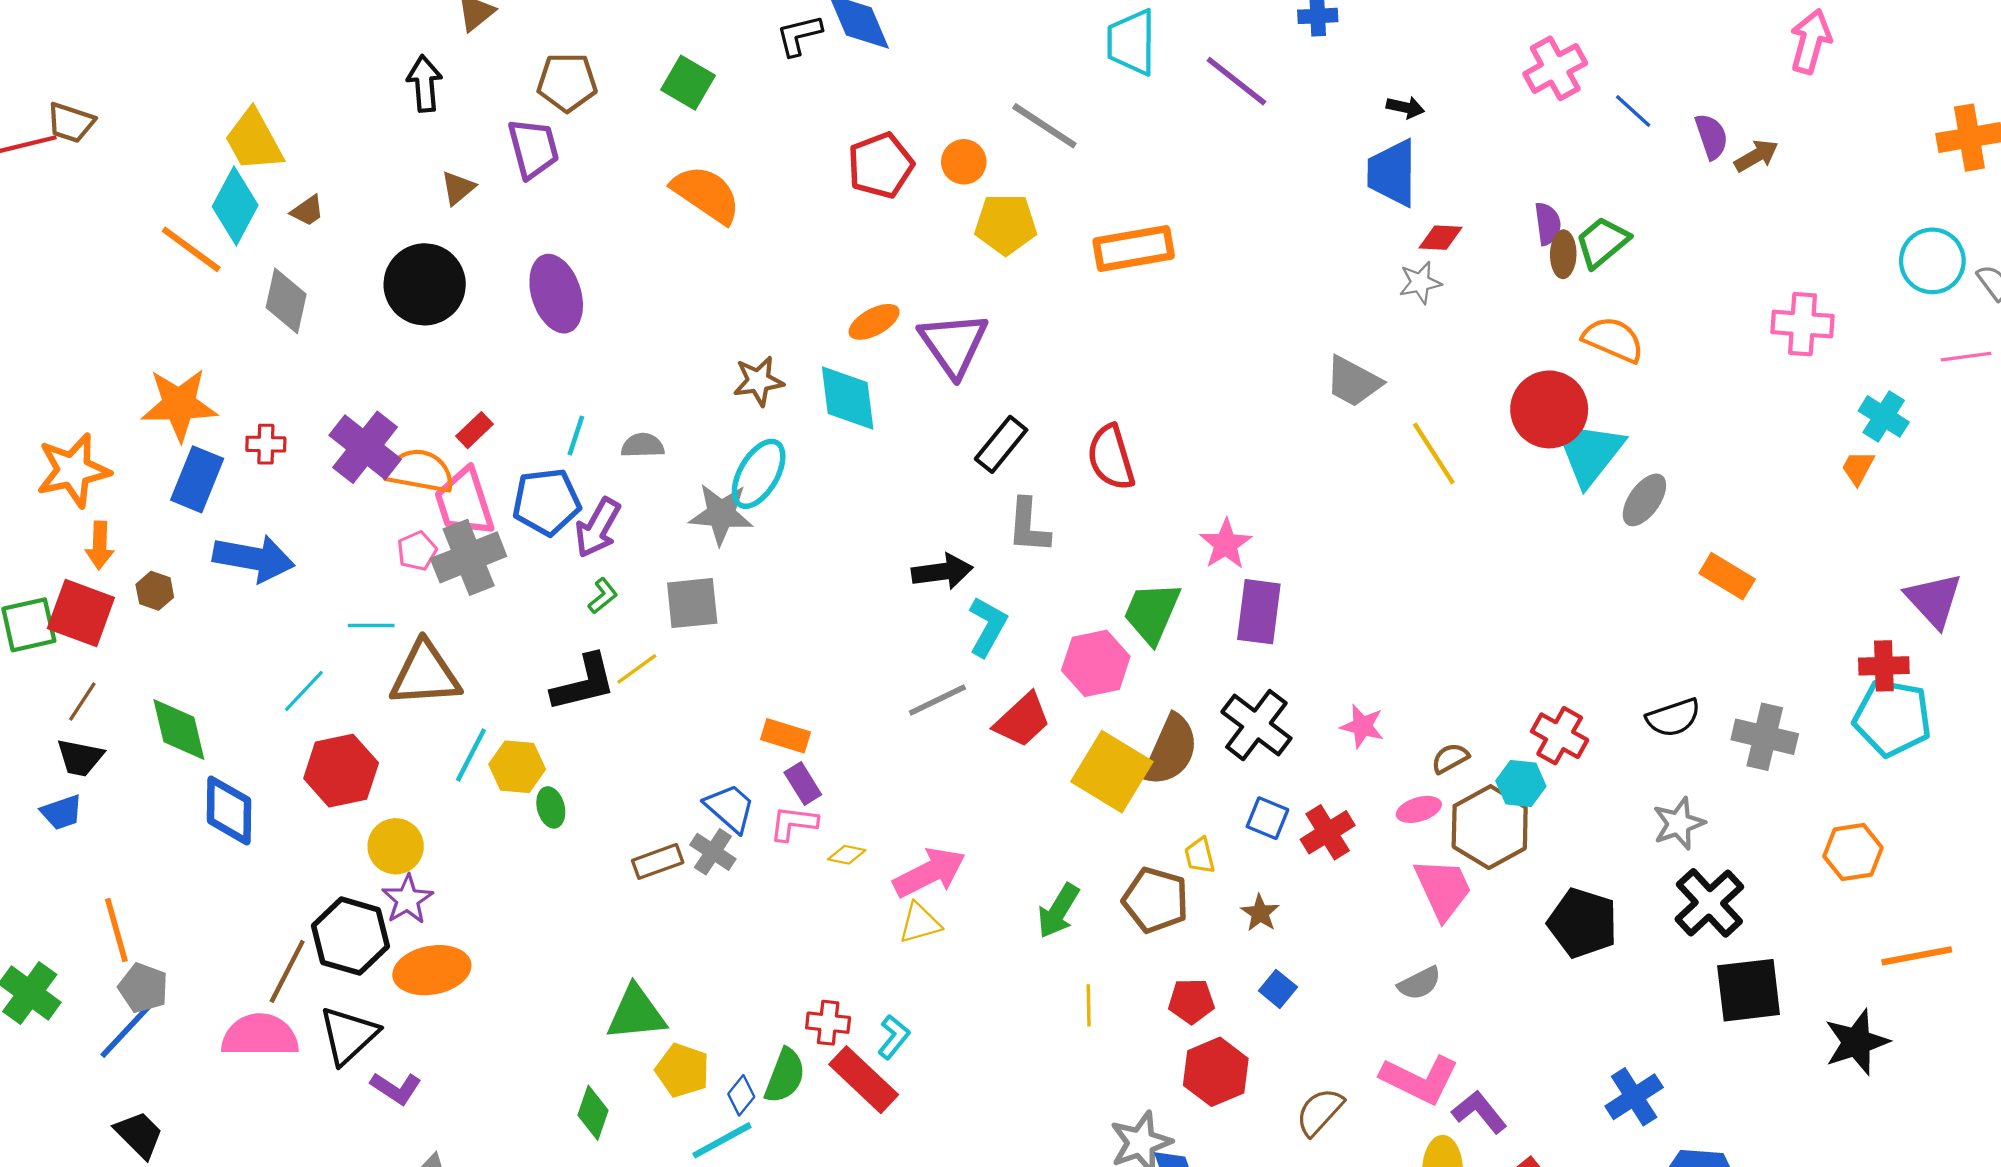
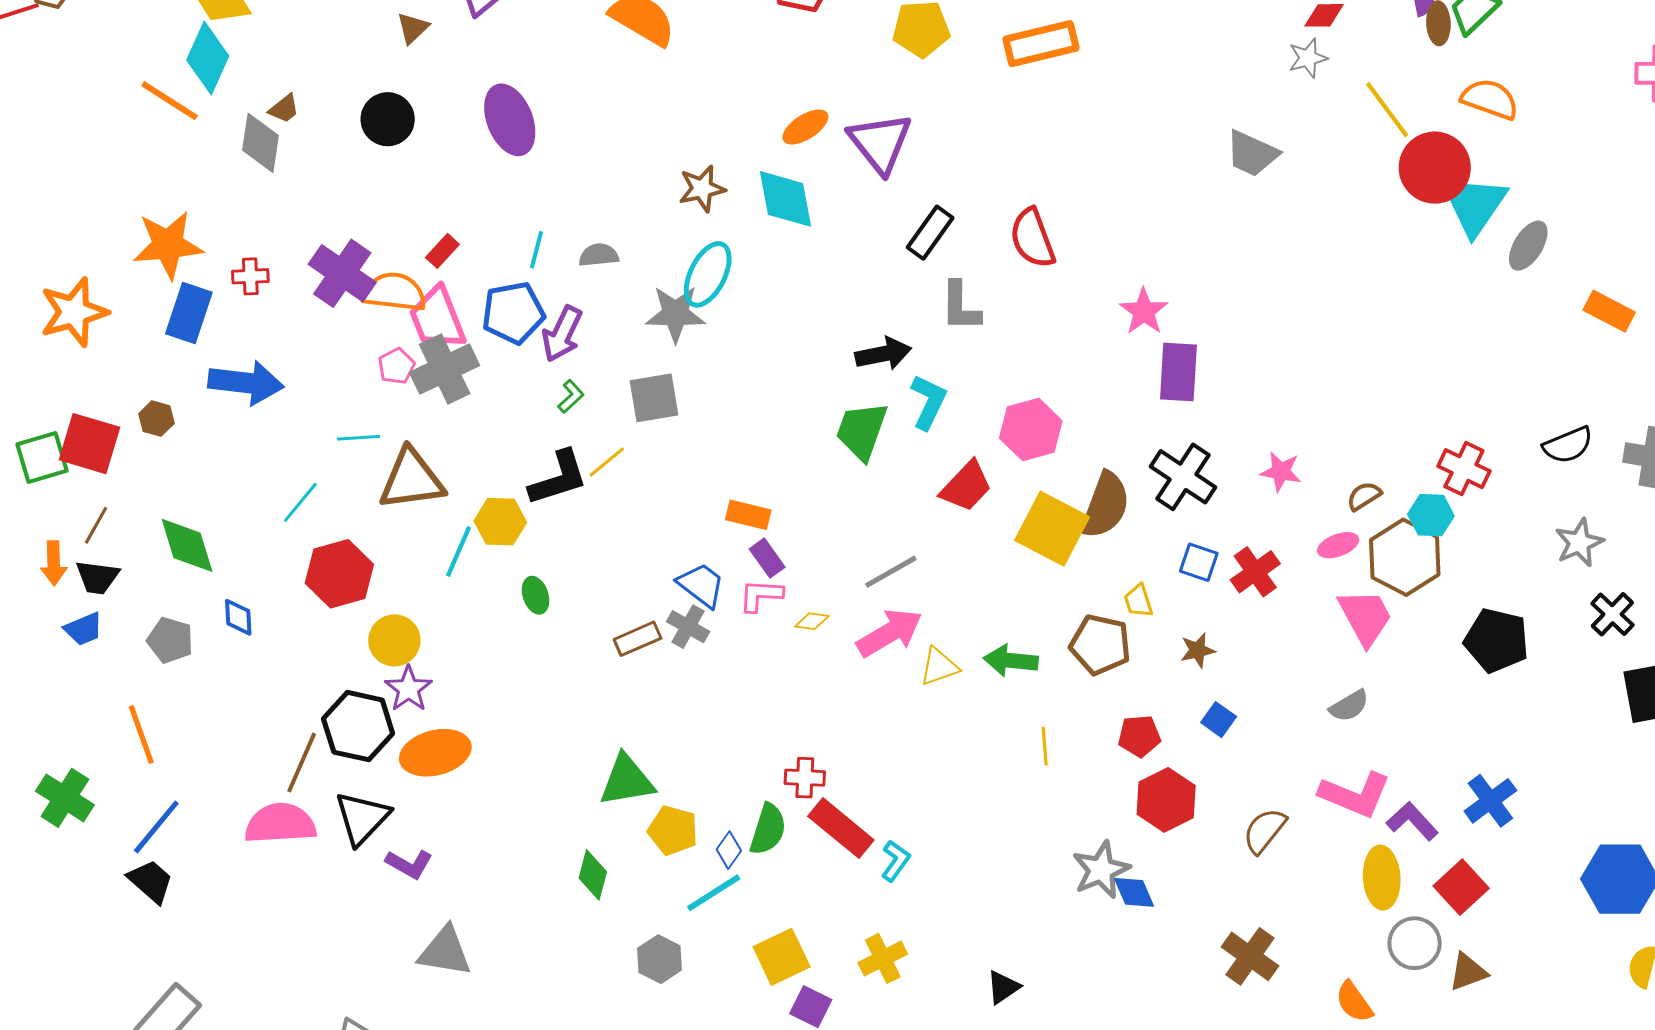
brown trapezoid: (307, 211) -> (284, 109), moved
black circle: (425, 284) -> (388, 119), size x0.7
yellow line: (1434, 453) -> (1387, 110), moved
orange arrow: (100, 545) -> (54, 563), moved
green trapezoid: (1152, 613) -> (862, 431), moved
gray line: (937, 700) -> (891, 572), moved
yellow hexagon: (517, 767) -> (500, 522), moved
blue diamond: (229, 810) -> (238, 617), size x0.6
black cross: (1709, 903) -> (1612, 614), size x0.7
green arrow: (1058, 911) -> (1011, 661), turned 68
brown star: (1260, 913) -> (1198, 650), turned 30
yellow triangle: (920, 923) -> (939, 667), moved
gray pentagon: (143, 988) -> (170, 640), moved
cyan L-shape: (894, 1037) -> (895, 861), moved
blue cross: (1634, 1097) -> (1490, 801), moved
black trapezoid: (139, 1135) -> (151, 881), moved

